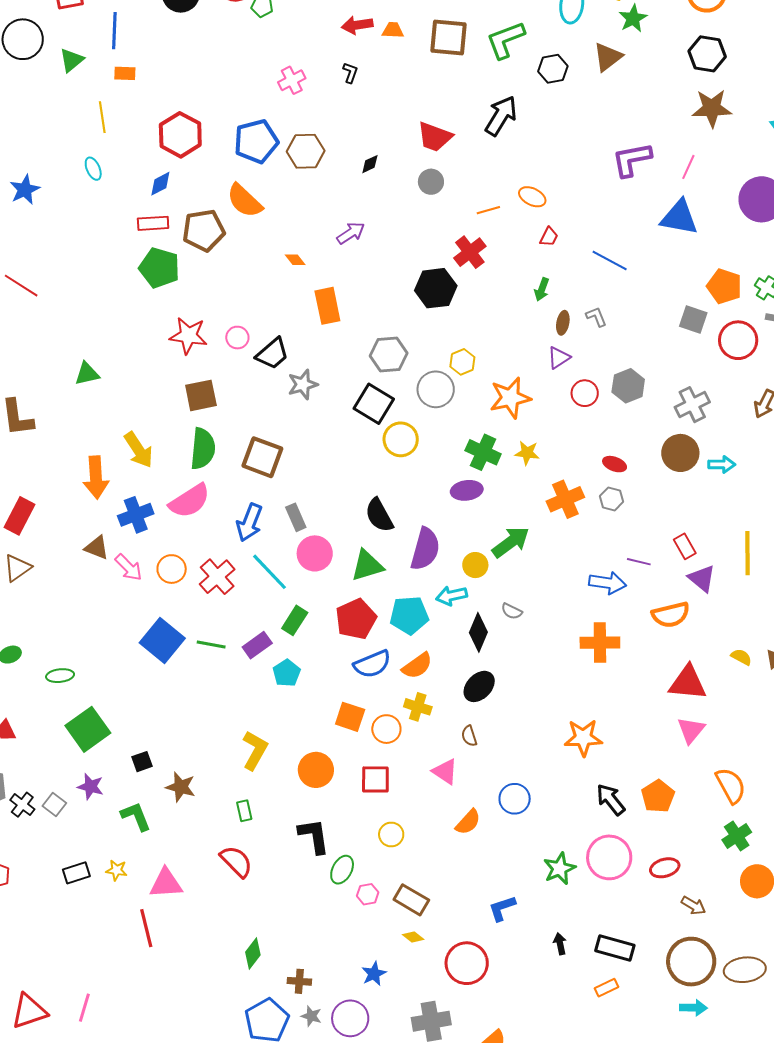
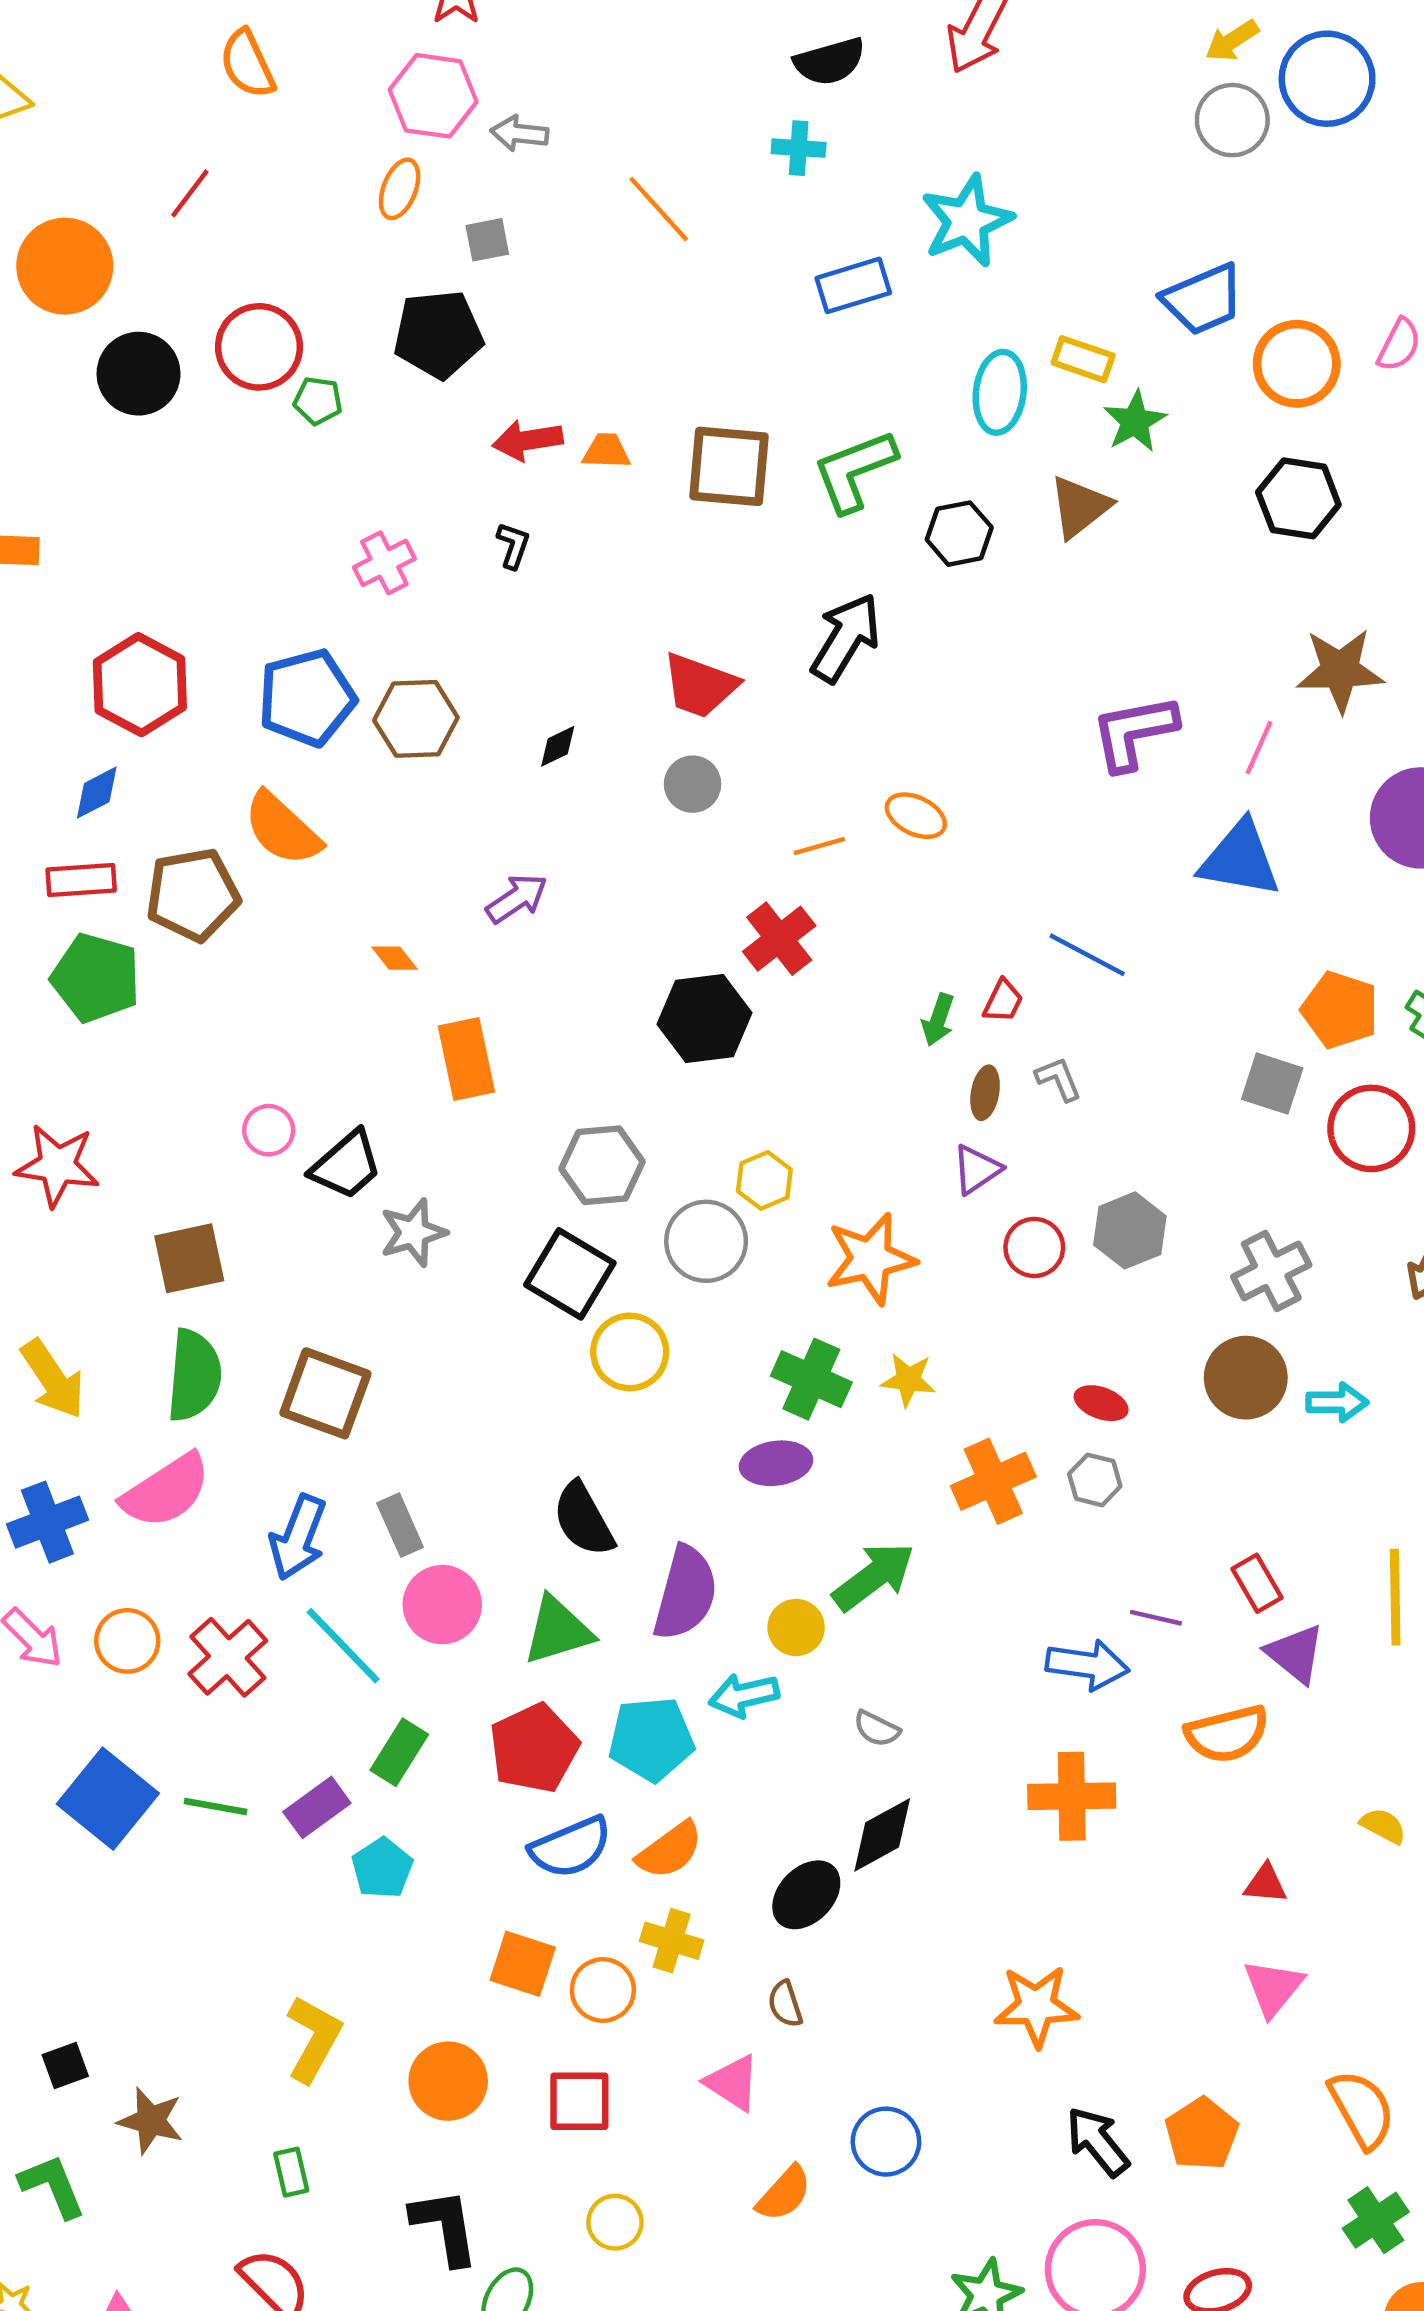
brown star: (712, 108) -> (1340, 670), moved
red trapezoid: (549, 237) -> (1003, 1001), moved
red star: (188, 336) -> (57, 1165), moved
black diamond: (478, 632) -> (882, 1835), moved, turned 39
red triangle: (688, 683) -> (1266, 1884), size x0.5

